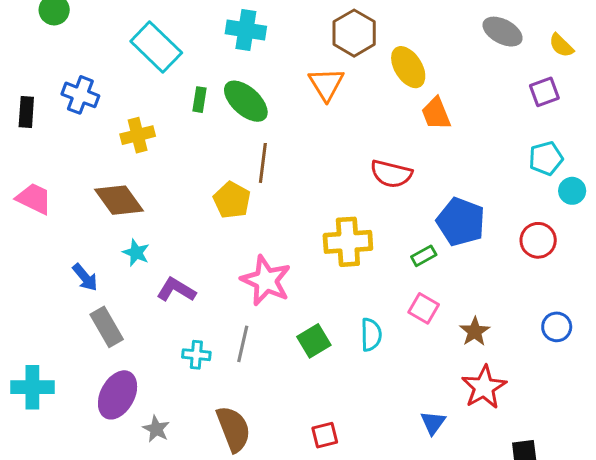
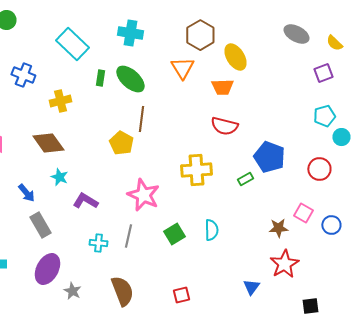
orange trapezoid: (436, 114) -> (222, 87), moved, turned -70
pink square: (424, 308) -> (303, 213), moved
brown star: (475, 332) -> (278, 228), turned 30

